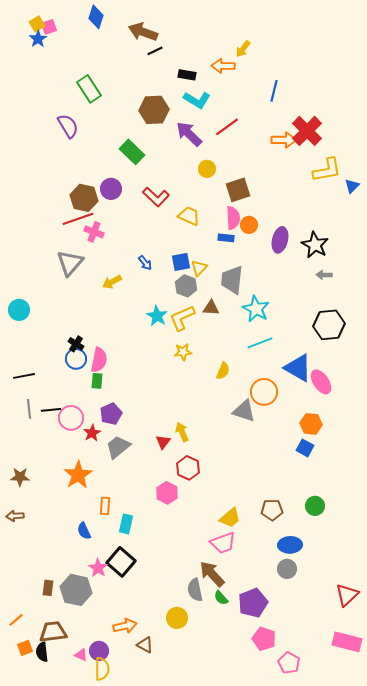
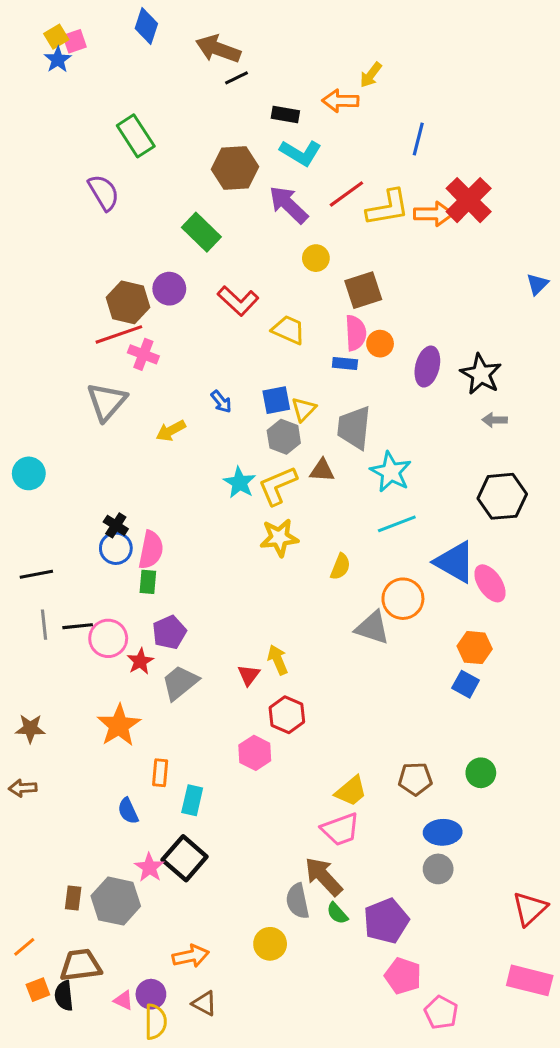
yellow L-shape: (327, 170) -> (388, 208), moved
yellow star: (183, 352) -> (279, 538), size x1.4
brown triangle: (145, 645) -> (204, 1003), moved

